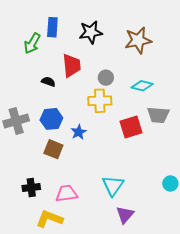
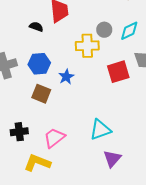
gray circle: (106, 78) -> (104, 30), moved
cyan diamond: (142, 86) -> (129, 31), turned -40
cyan triangle: (113, 185) -> (100, 130), turned 35
pink trapezoid: (67, 194) -> (54, 138), turned -30

